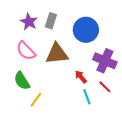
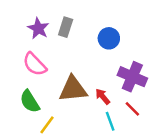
blue circle: (86, 30) -> (109, 38), size x0.7
brown triangle: (57, 54) -> (73, 89), moved

